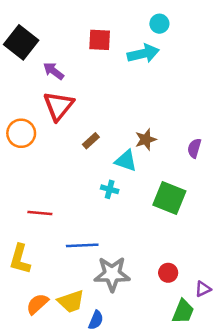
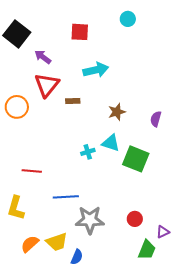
cyan arrow: (143, 54) -> (96, 70), moved
brown rectangle: (91, 141) -> (73, 101), moved, turned 40
cyan triangle: (126, 161) -> (111, 143), moved
cyan cross: (110, 189) -> (88, 152), turned -32

